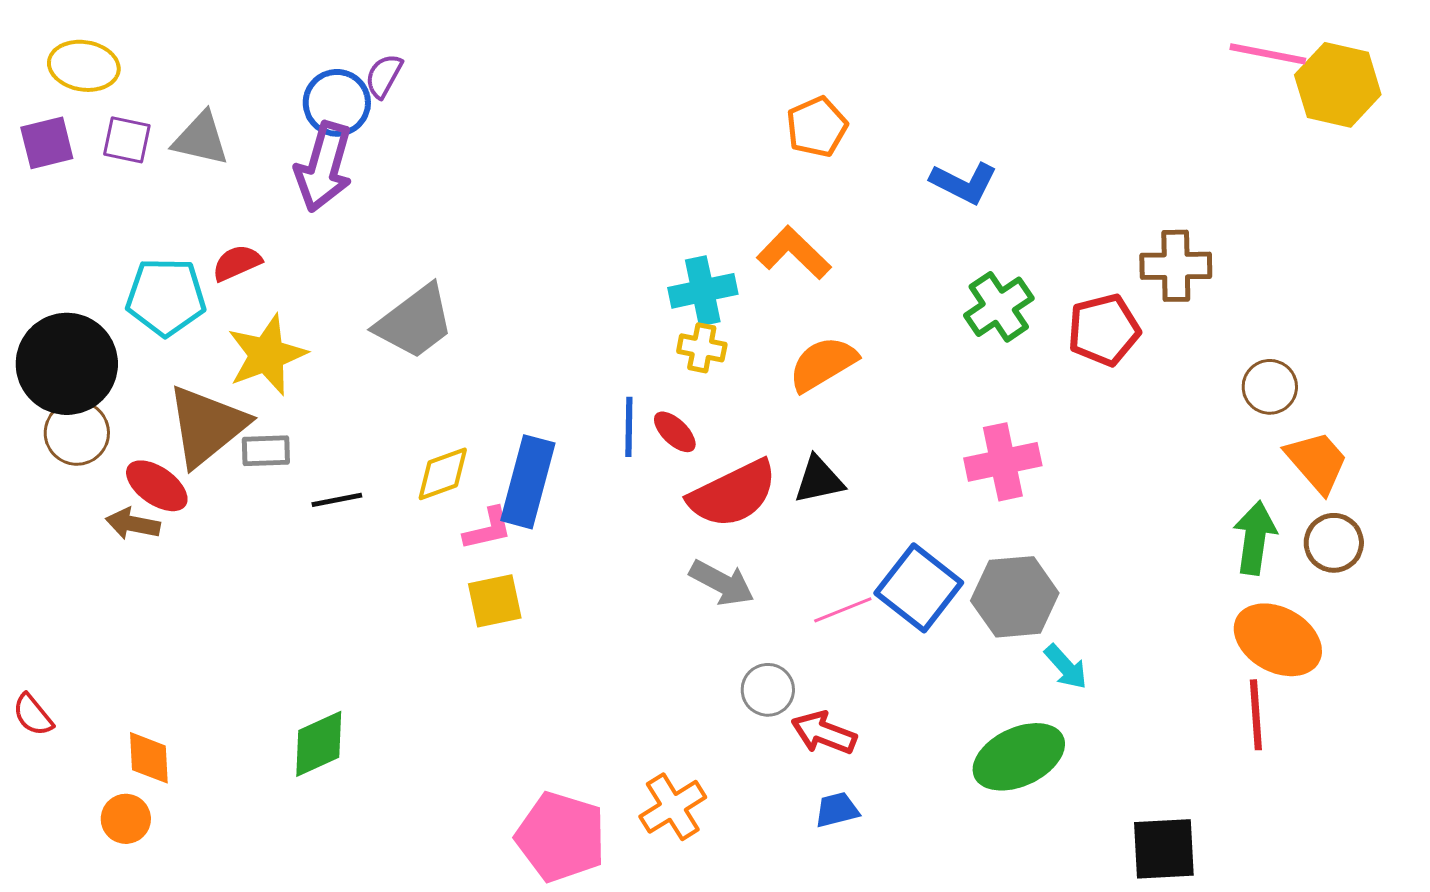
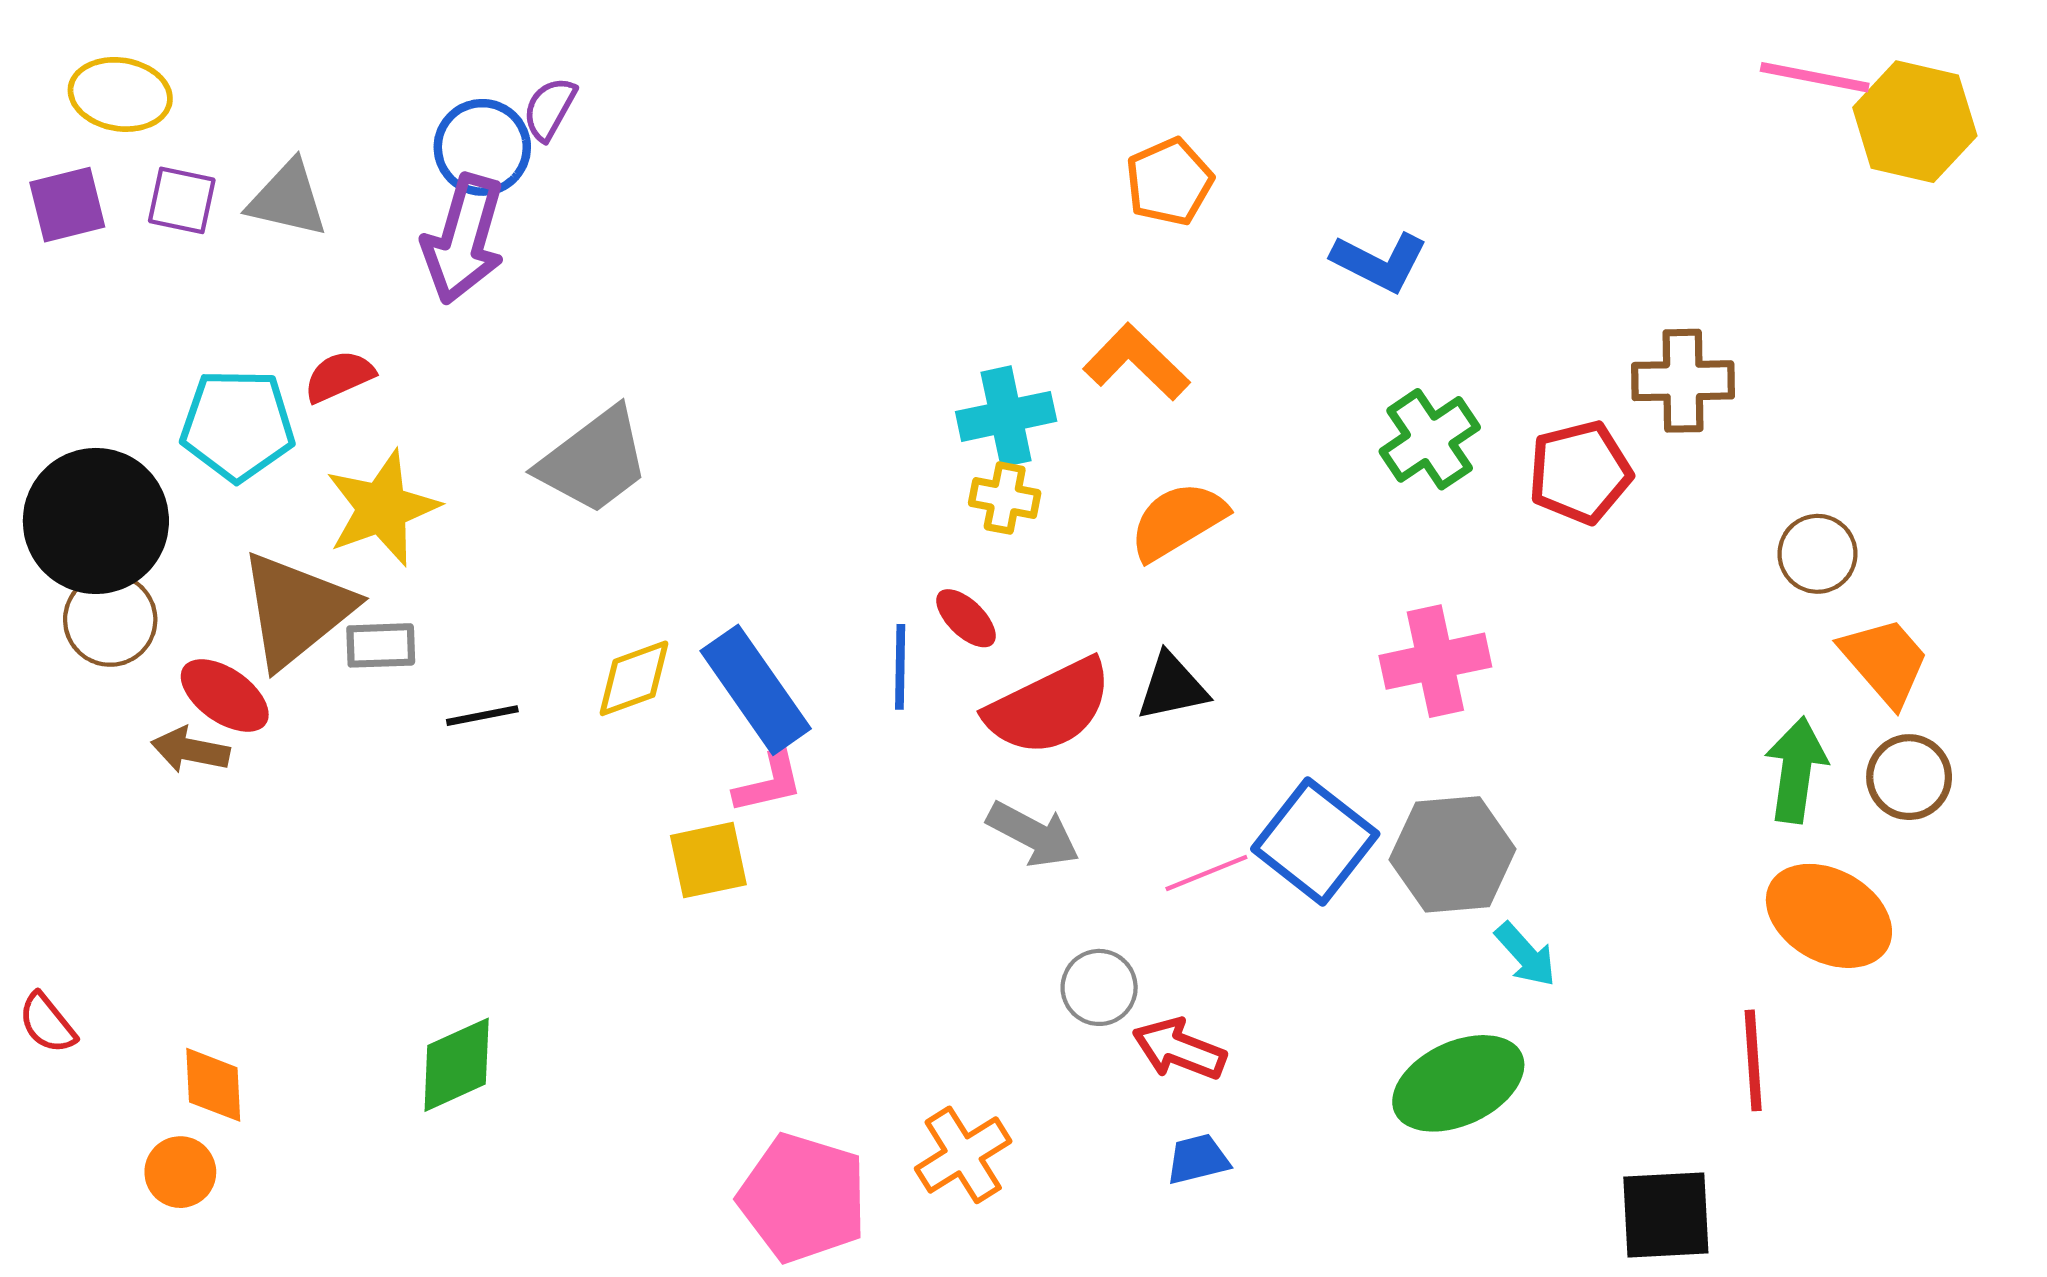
blue line: (629, 427) -> (900, 667), moved
blue rectangle: (528, 482) -> (756, 690), turned -50
pink L-shape: (488, 529) -> (769, 783), moved
red line: (1256, 715) -> (1753, 1060), moved

